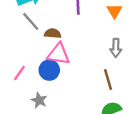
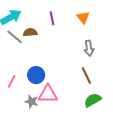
brown semicircle: (53, 33) -> (30, 32), moved
pink triangle: (59, 54) -> (48, 94), moved

